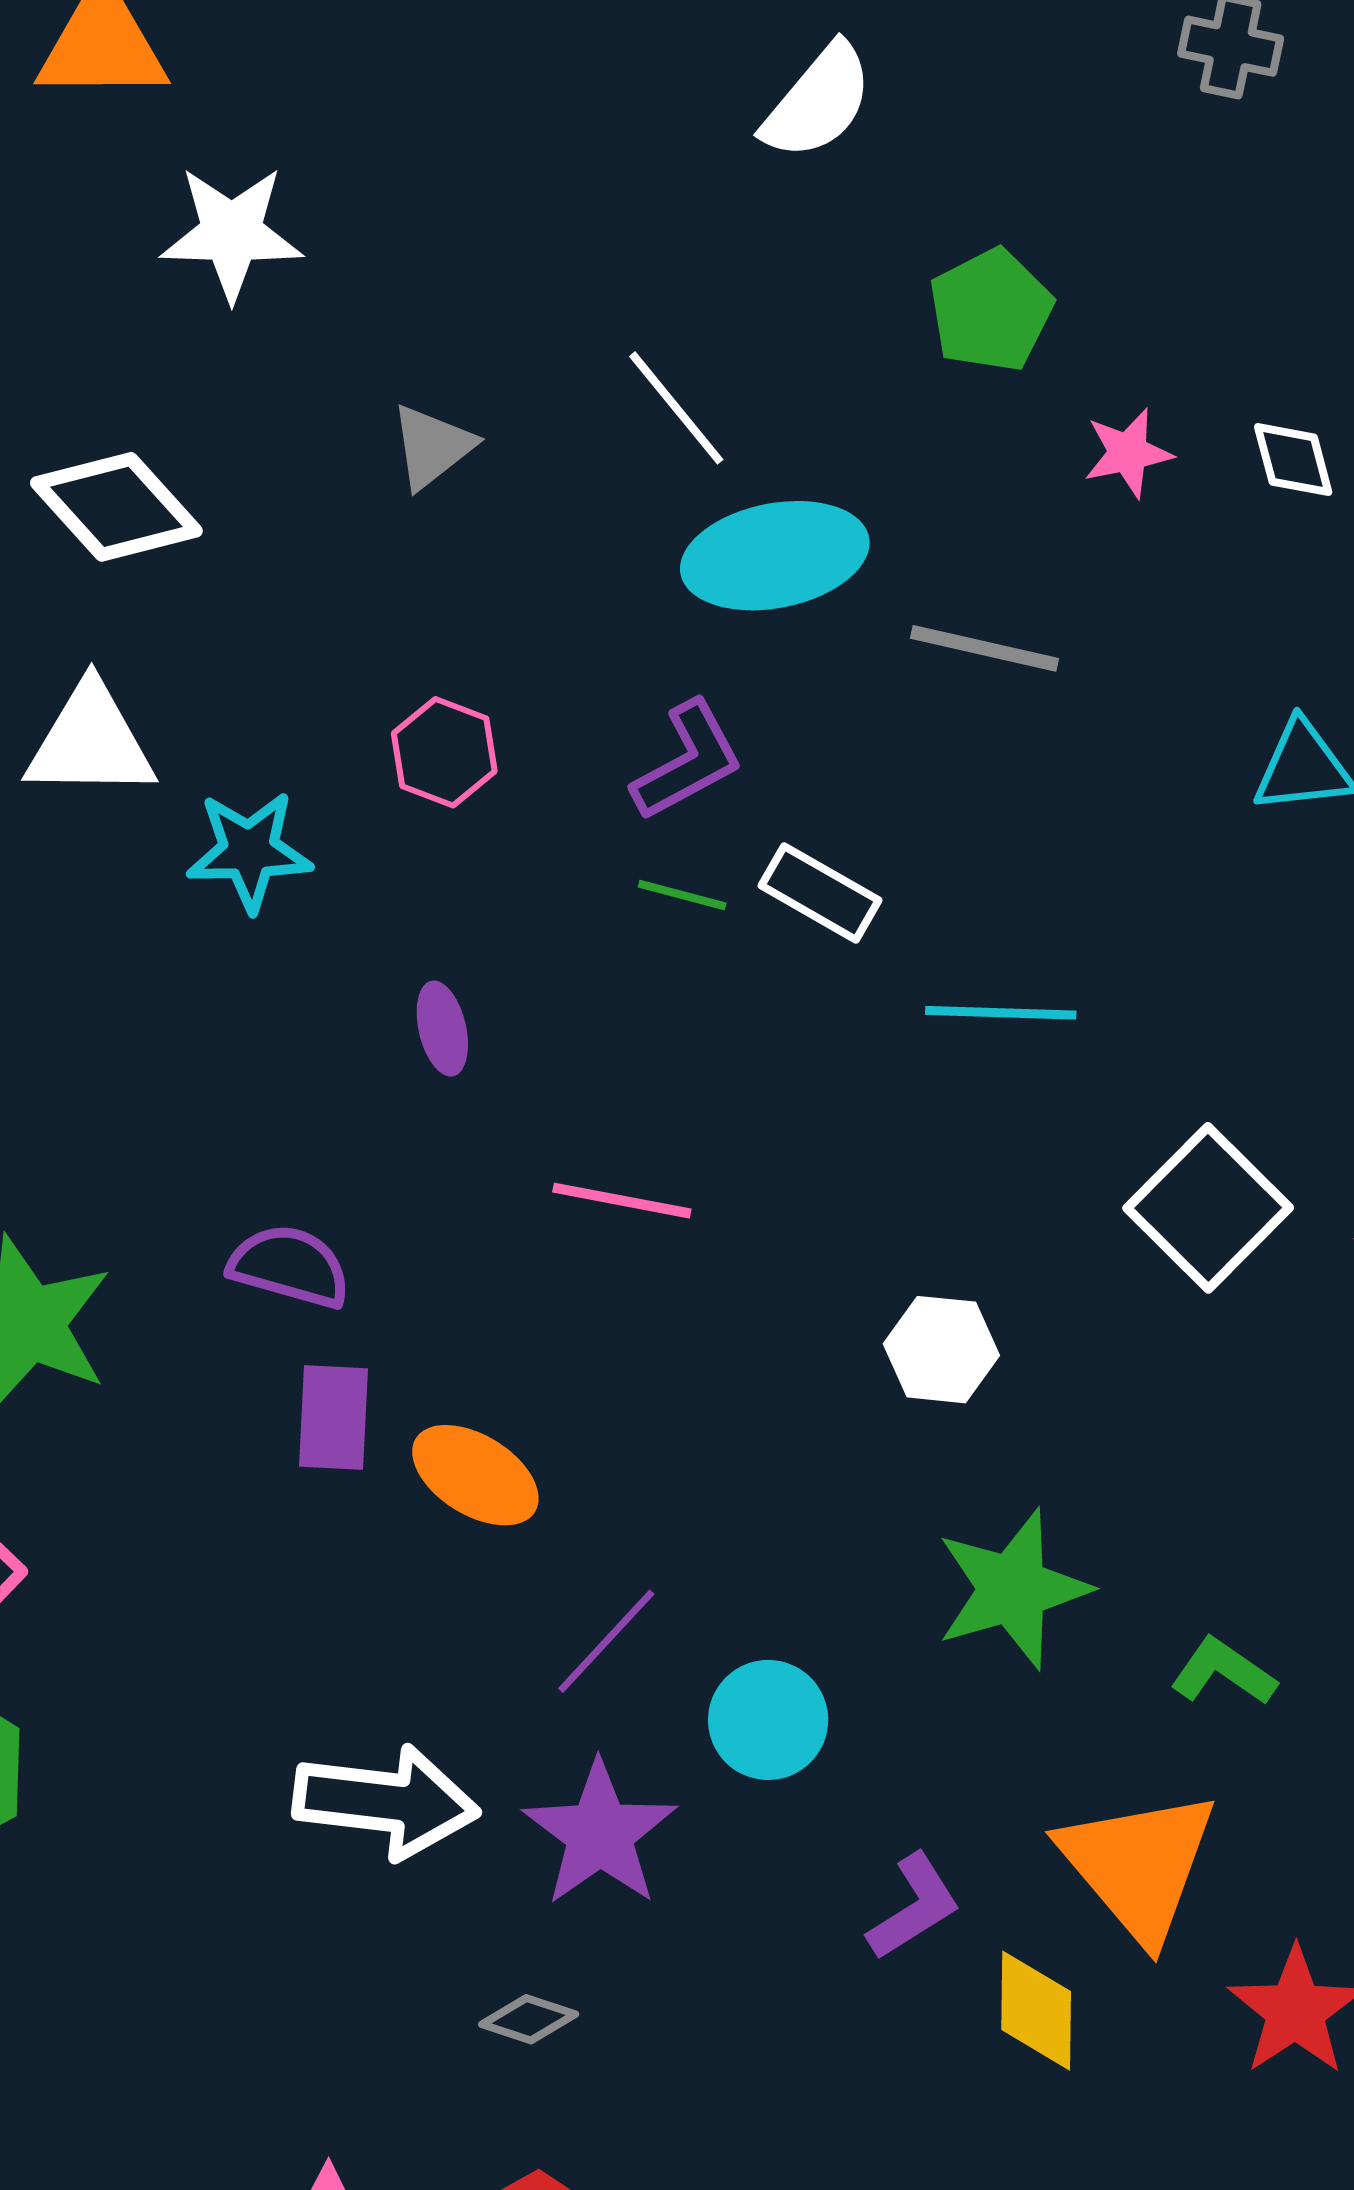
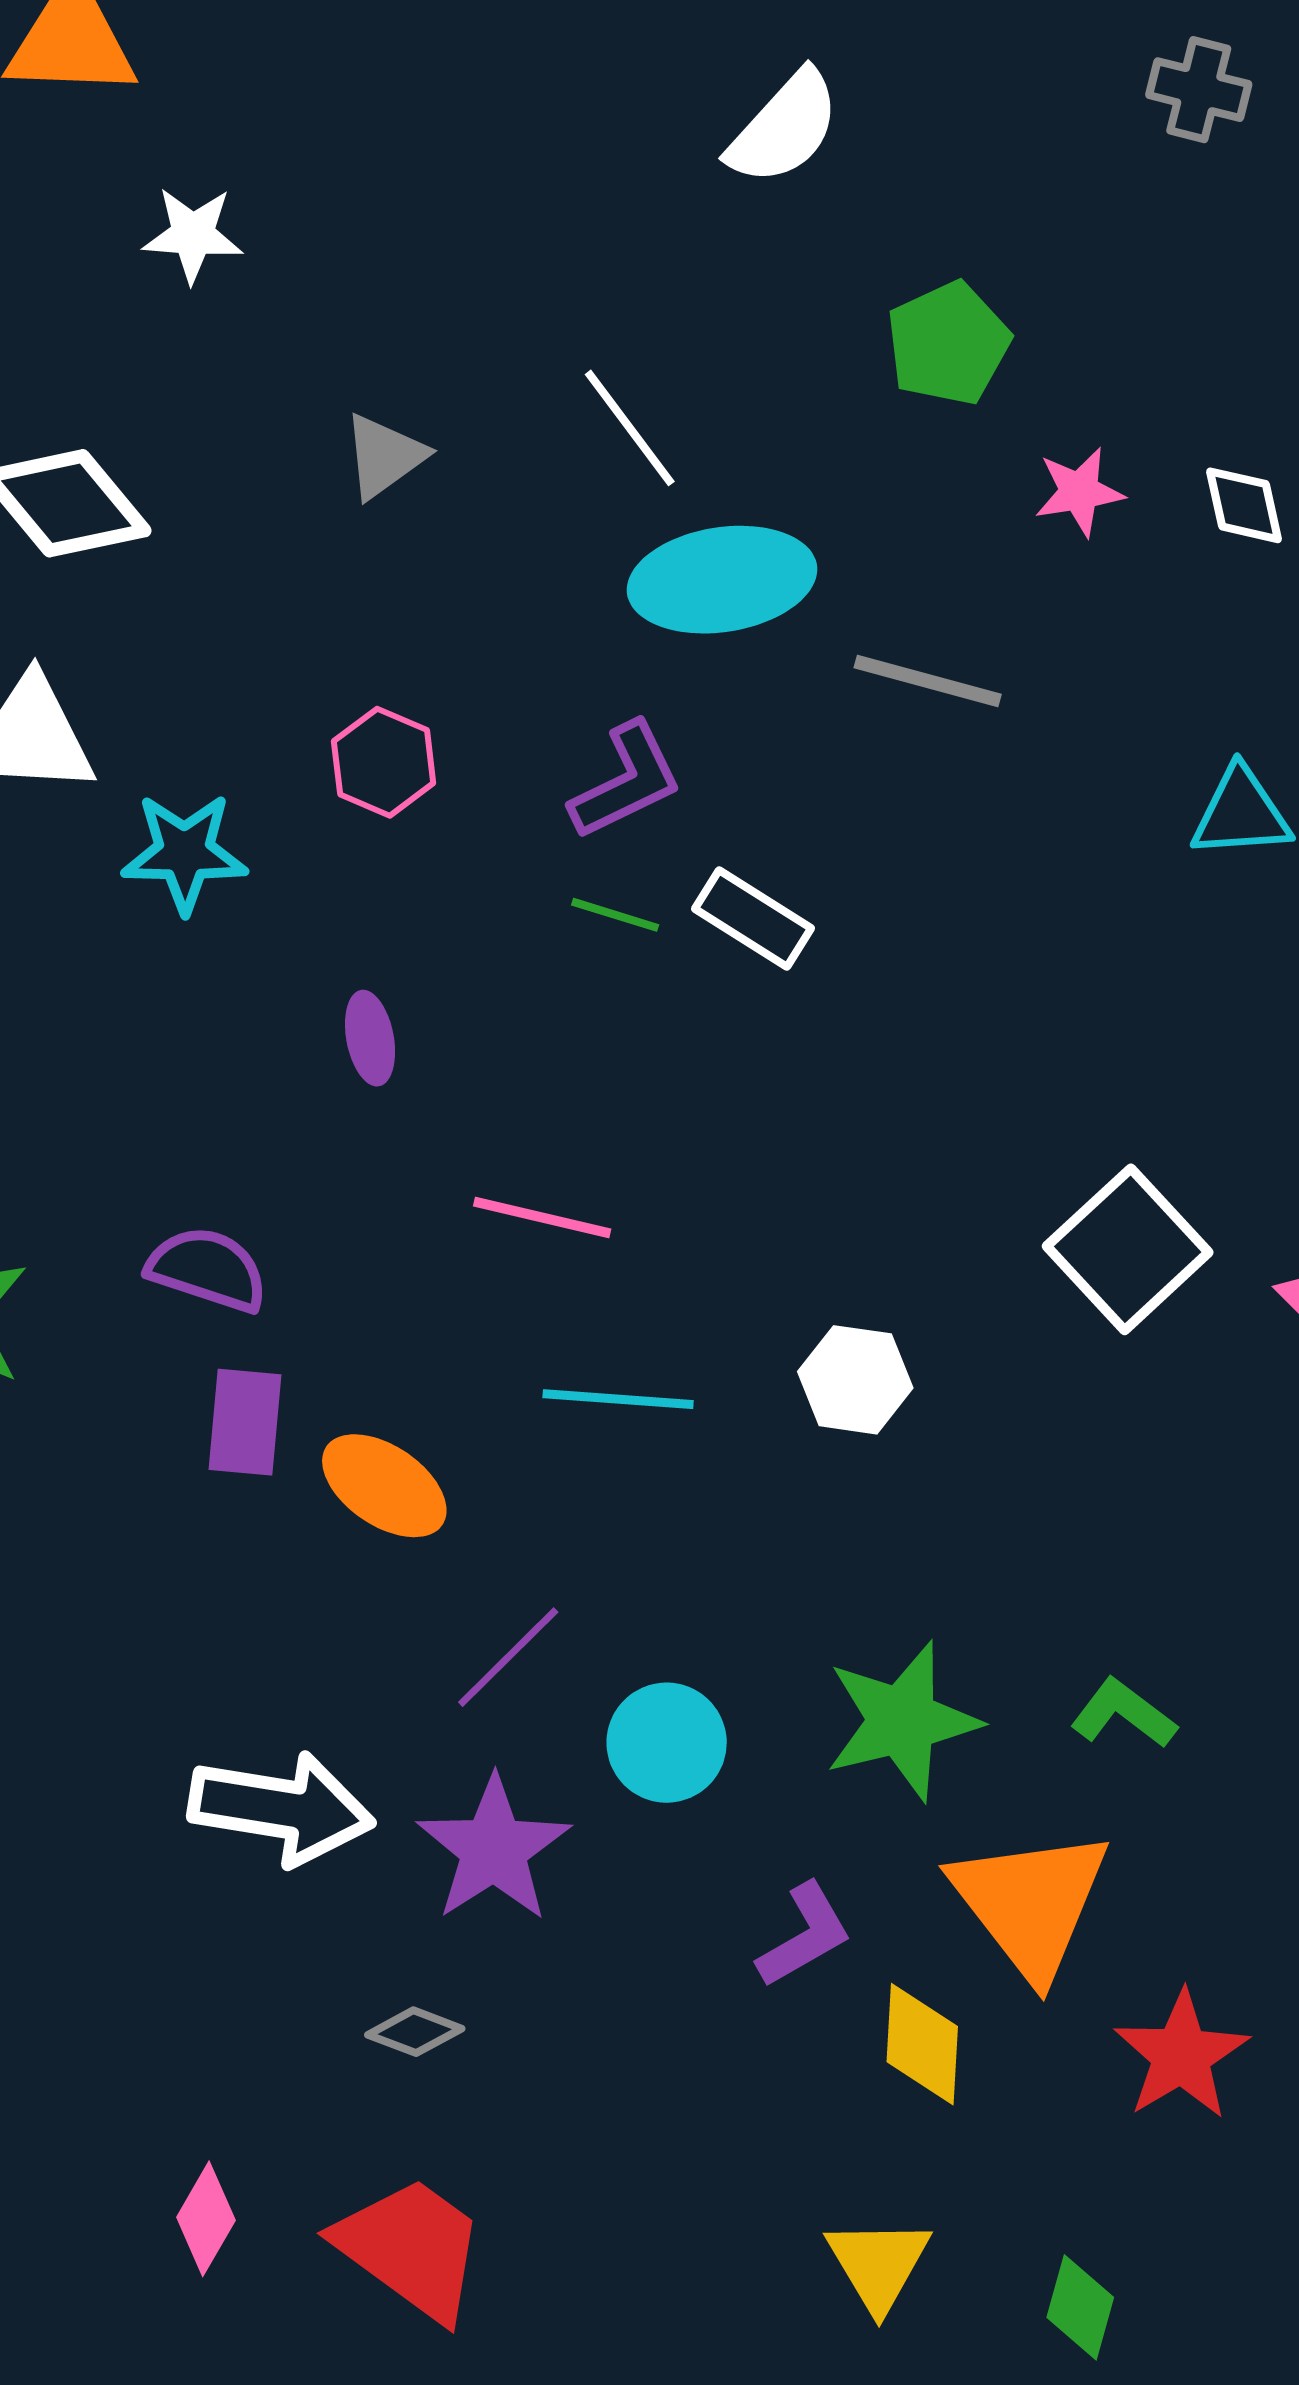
white star: (232, 233) -> (193, 235), size x0.7
cyan line: (1001, 1013) -> (618, 1399), moved
green star: (1013, 1589) -> (902, 1721), moved

